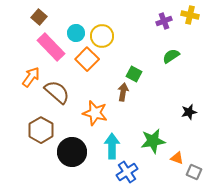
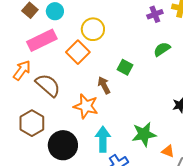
cyan circle: (76, 33) -> (55, 11), moved
pink rectangle: (51, 47) -> (42, 40), turned -72
brown arrow: (123, 92) -> (104, 85), moved, turned -36

